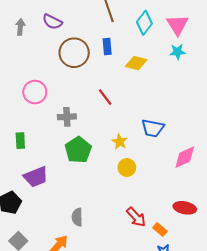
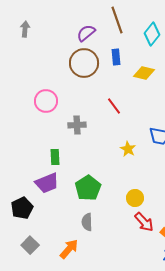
purple semicircle: (52, 22) -> (86, 33), moved, turned 114
gray arrow: (20, 27) -> (25, 29), moved
green rectangle: (20, 141) -> (55, 157), moved
green pentagon: (78, 150) -> (88, 188), moved
yellow circle: (127, 167) -> (135, 198), moved

